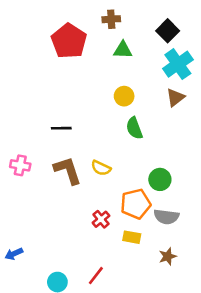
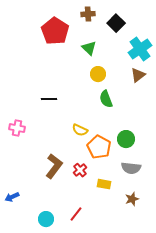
black square: (168, 31) -> (116, 23), moved
green triangle: (123, 50) -> (89, 48), moved, turned 42
brown L-shape: (68, 170) -> (54, 166), moved, turned 55
orange pentagon: (136, 204) -> (99, 147), moved, turned -30

